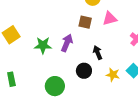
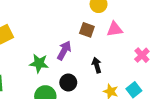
green star: (43, 45) -> (39, 63), moved
black circle: (84, 71) -> (68, 82), moved

